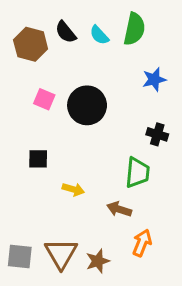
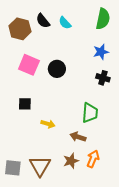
green semicircle: (134, 29) -> (103, 19), moved
pink square: (44, 99) -> (29, 65), size x1.5
black circle: (87, 105) -> (57, 69), size x0.7
black cross: (157, 134) -> (103, 78), moved
brown star: (98, 261) -> (71, 161), moved

